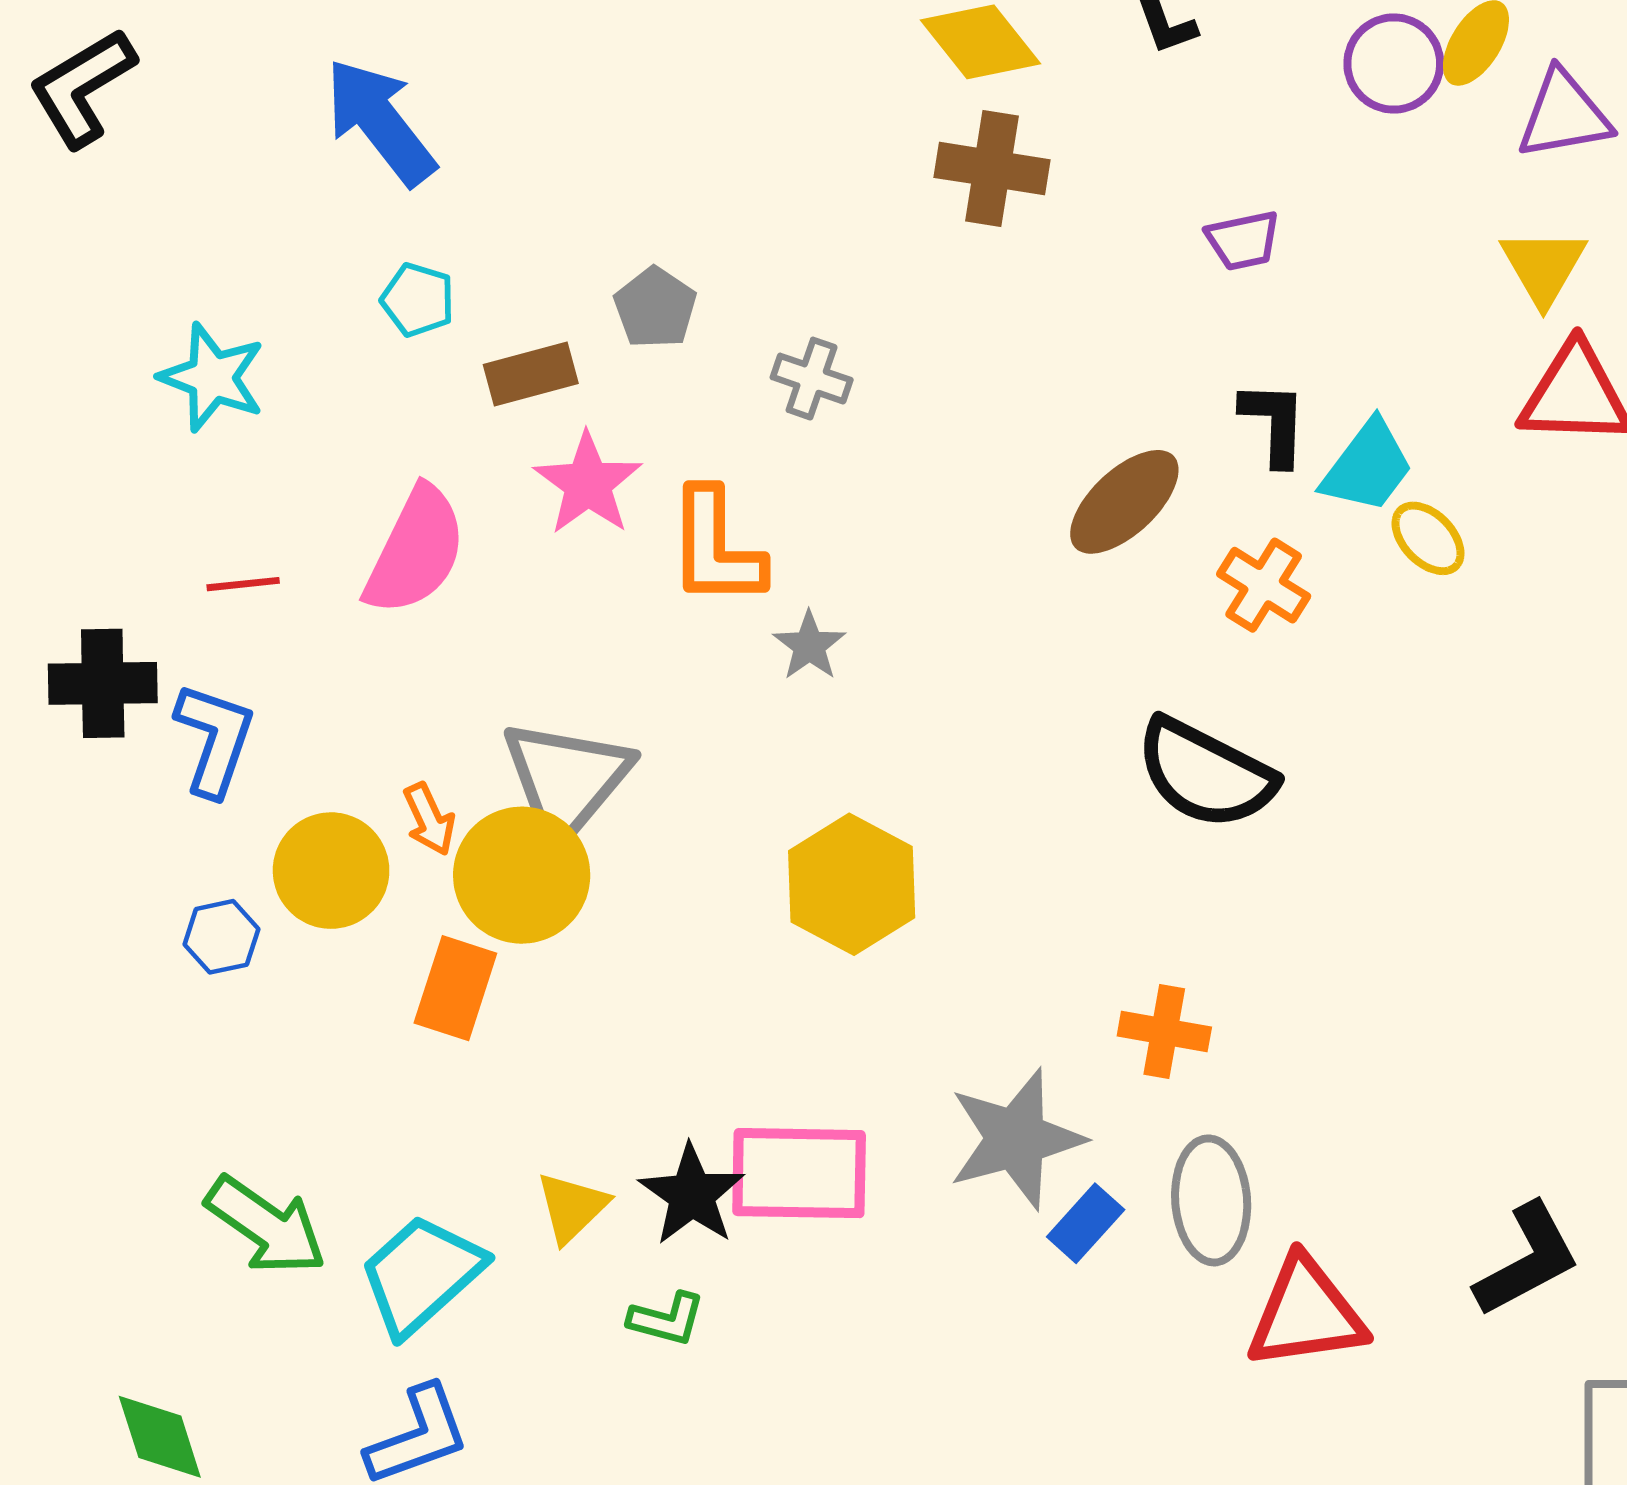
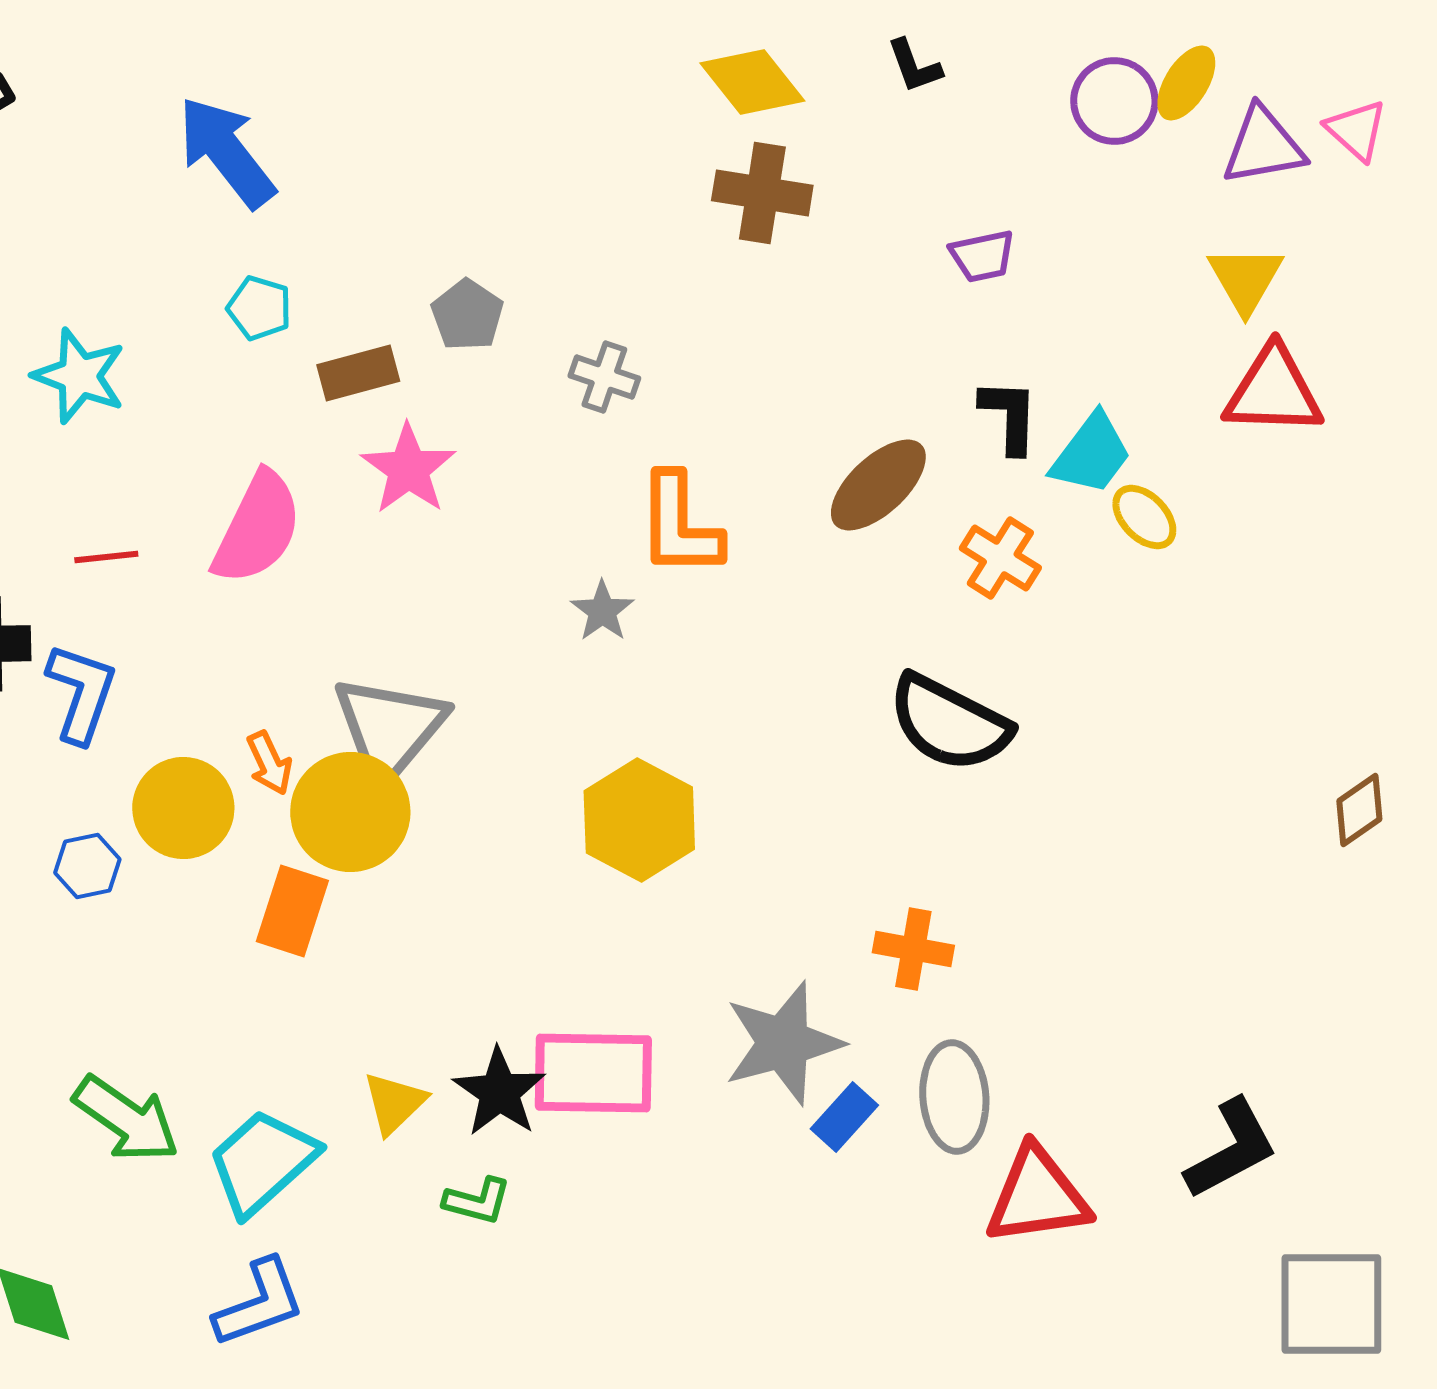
orange L-shape: (716, 548) -> (679, 525), moved

